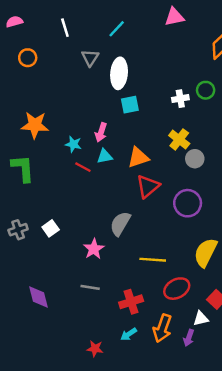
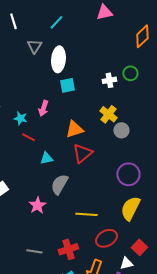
cyan triangle: (105, 156) -> (46, 158), moved
purple circle: (188, 203) -> (128, 174), moved
gray line: (90, 287) -> (34, 251), moved

